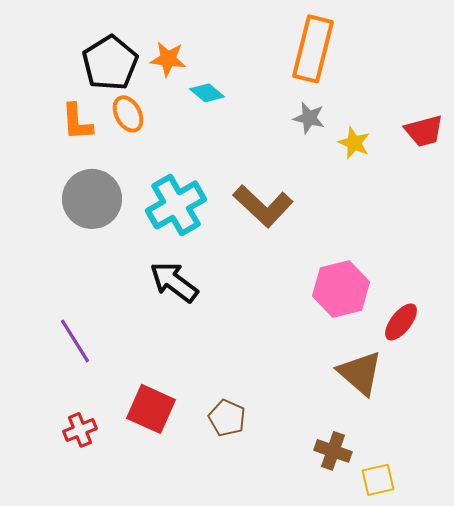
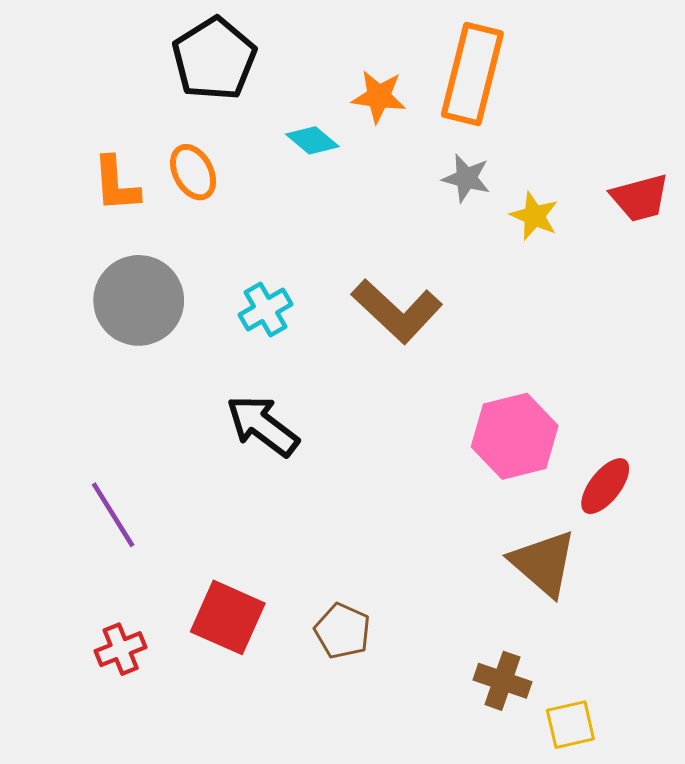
orange star: (168, 59) -> (379, 97), moved
black pentagon: (110, 63) -> (214, 59), moved
cyan cross: (176, 205) -> (266, 309), size x0.6

